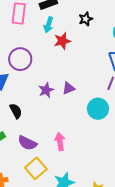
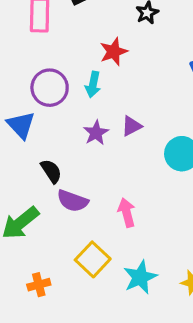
cyan arrow: (48, 25) -> (93, 84), moved
purple semicircle: (27, 143) -> (73, 201), moved

